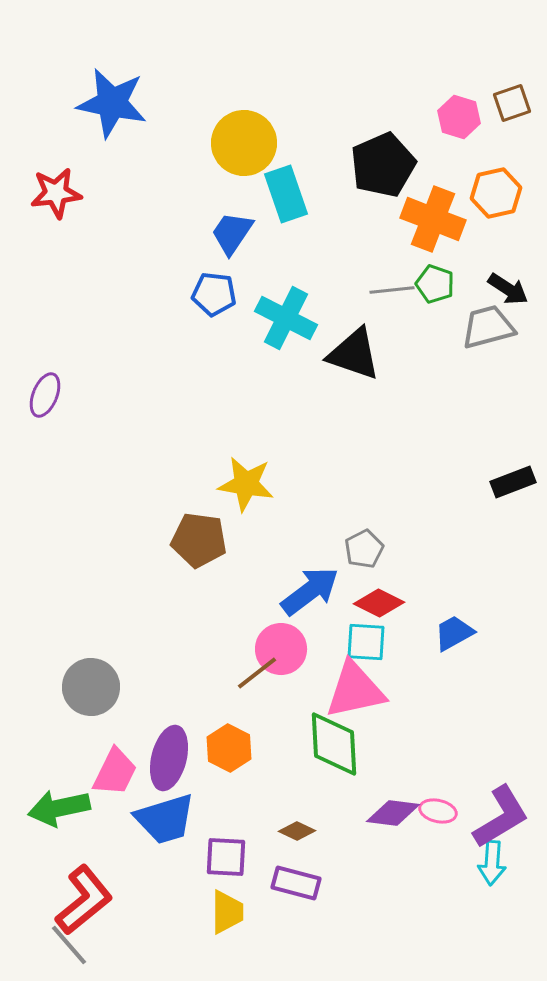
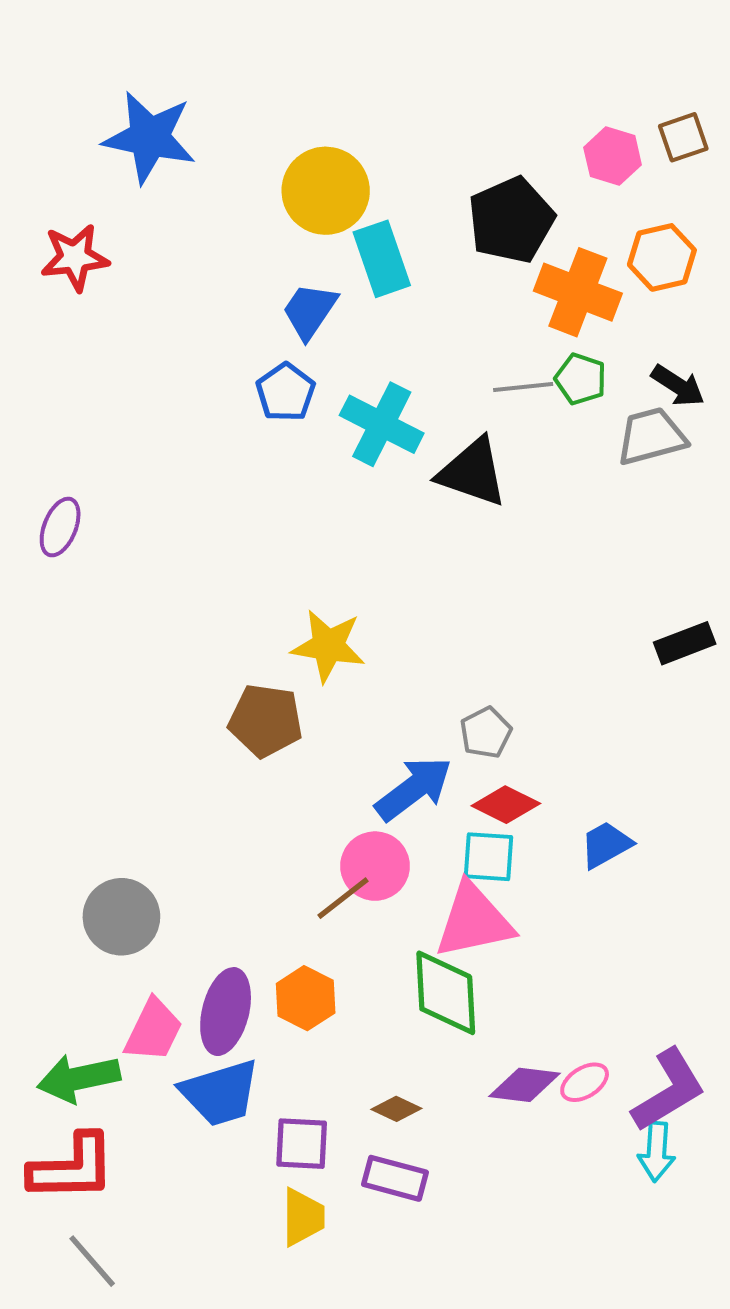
blue pentagon: (214, 294) -> (286, 392), turned 30
pink ellipse: (438, 811) -> (585, 1082), turned -45
red L-shape: (84, 900) -> (72, 1168), moved, turned 38

